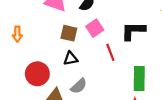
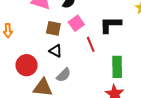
black triangle: (71, 59) -> (56, 51), turned 40

